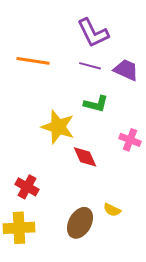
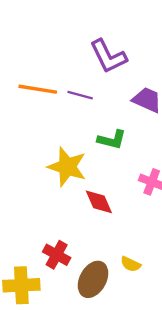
purple line: (90, 66) -> (80, 95), moved
red cross: (27, 187) -> (57, 255), moved

